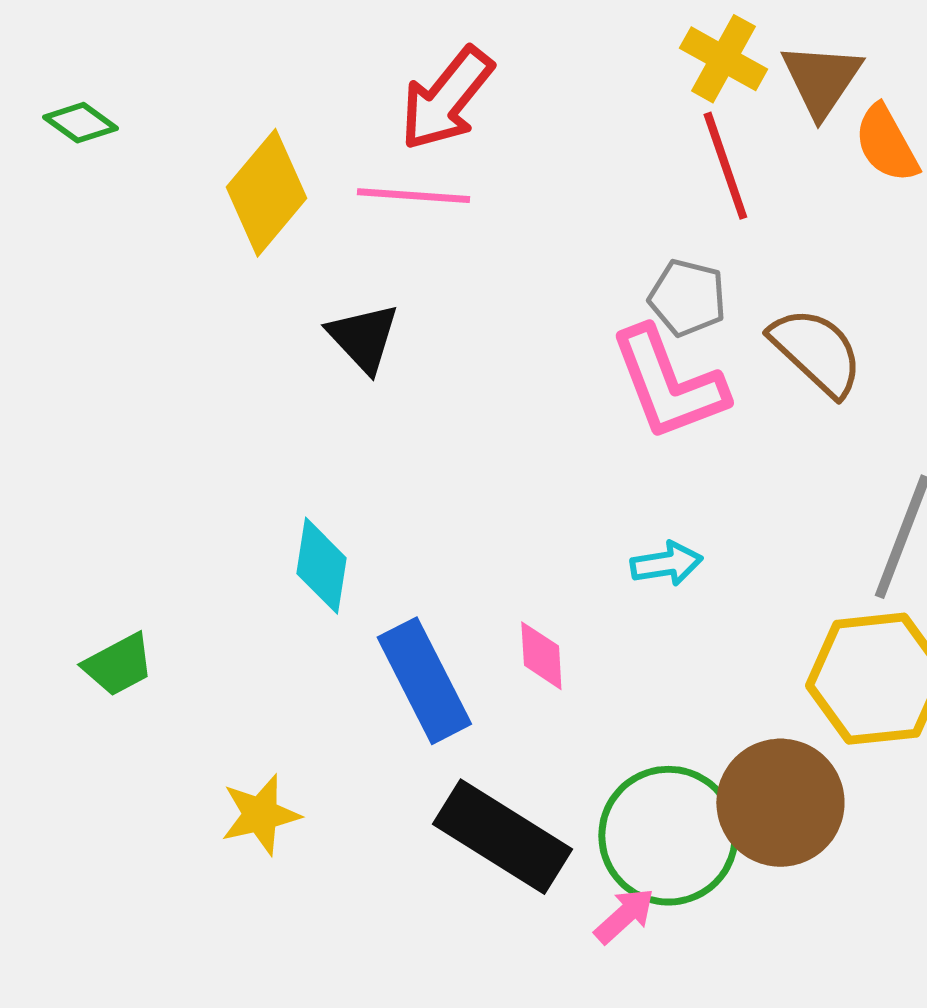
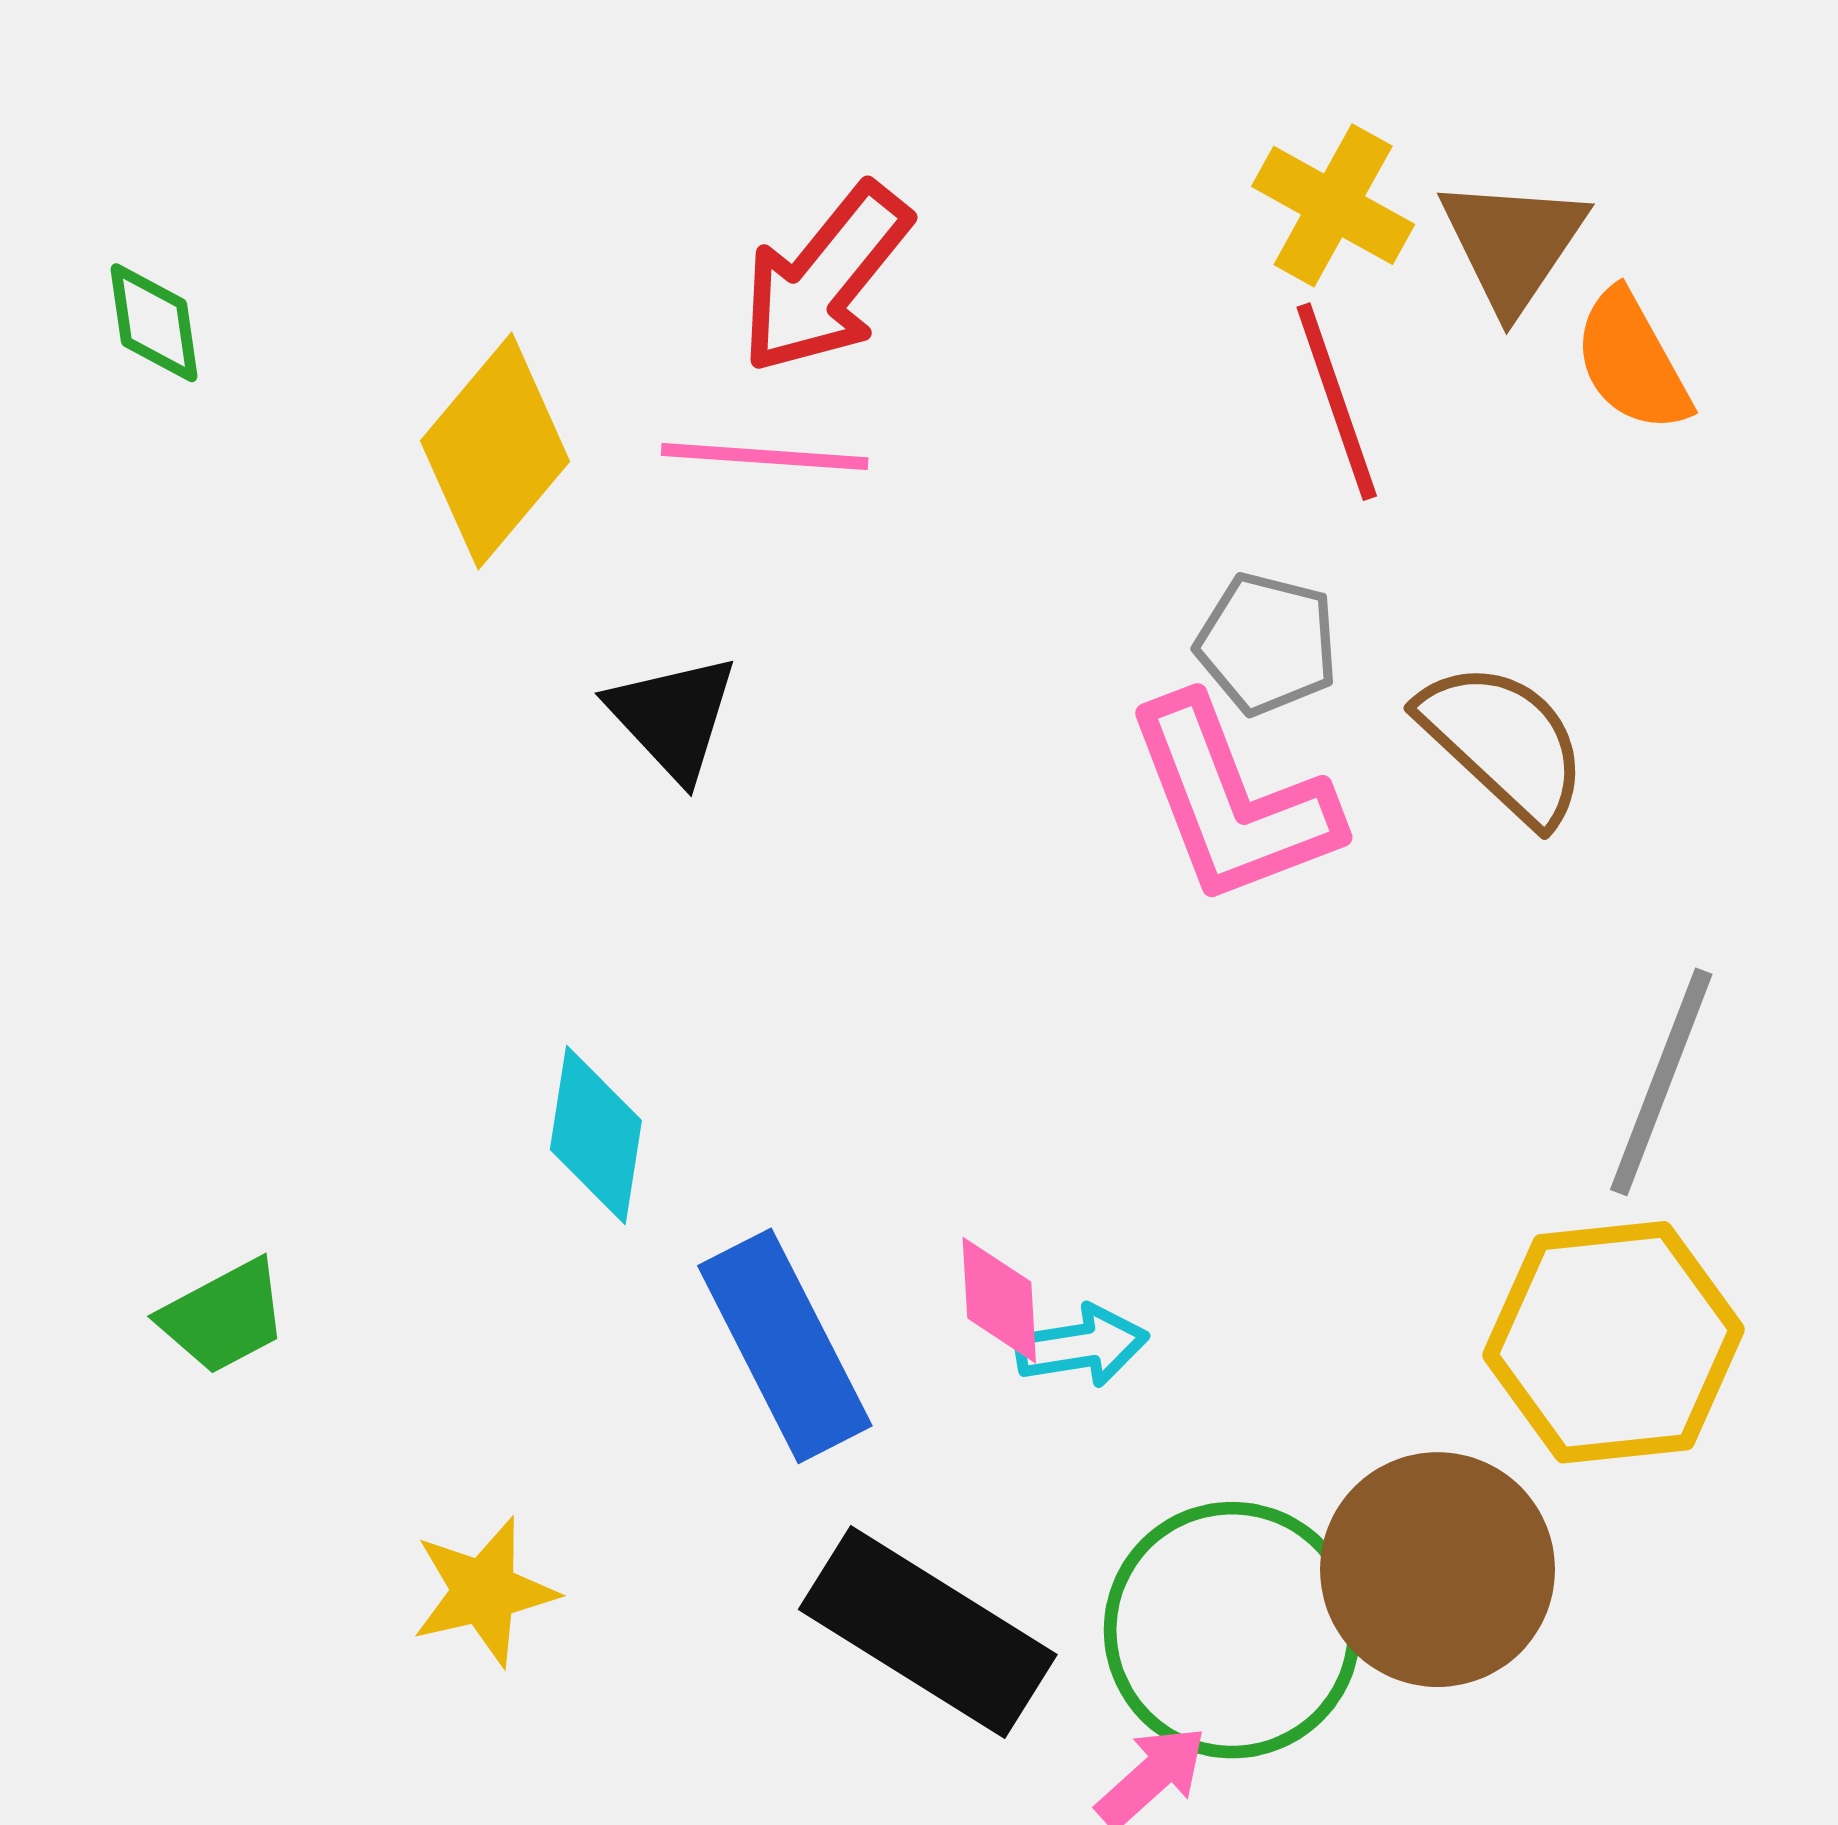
green diamond: (80, 123) -> (154, 323), turned 46
cyan arrow: (666, 564) -> (1082, 1346), moved

